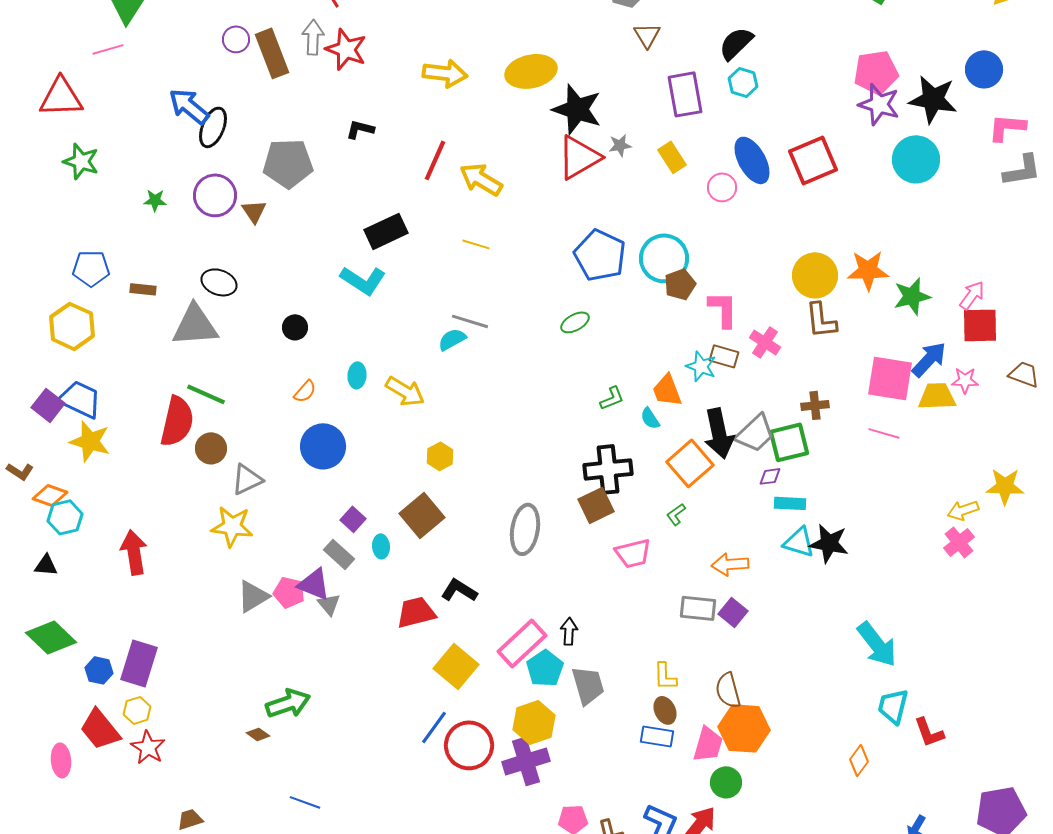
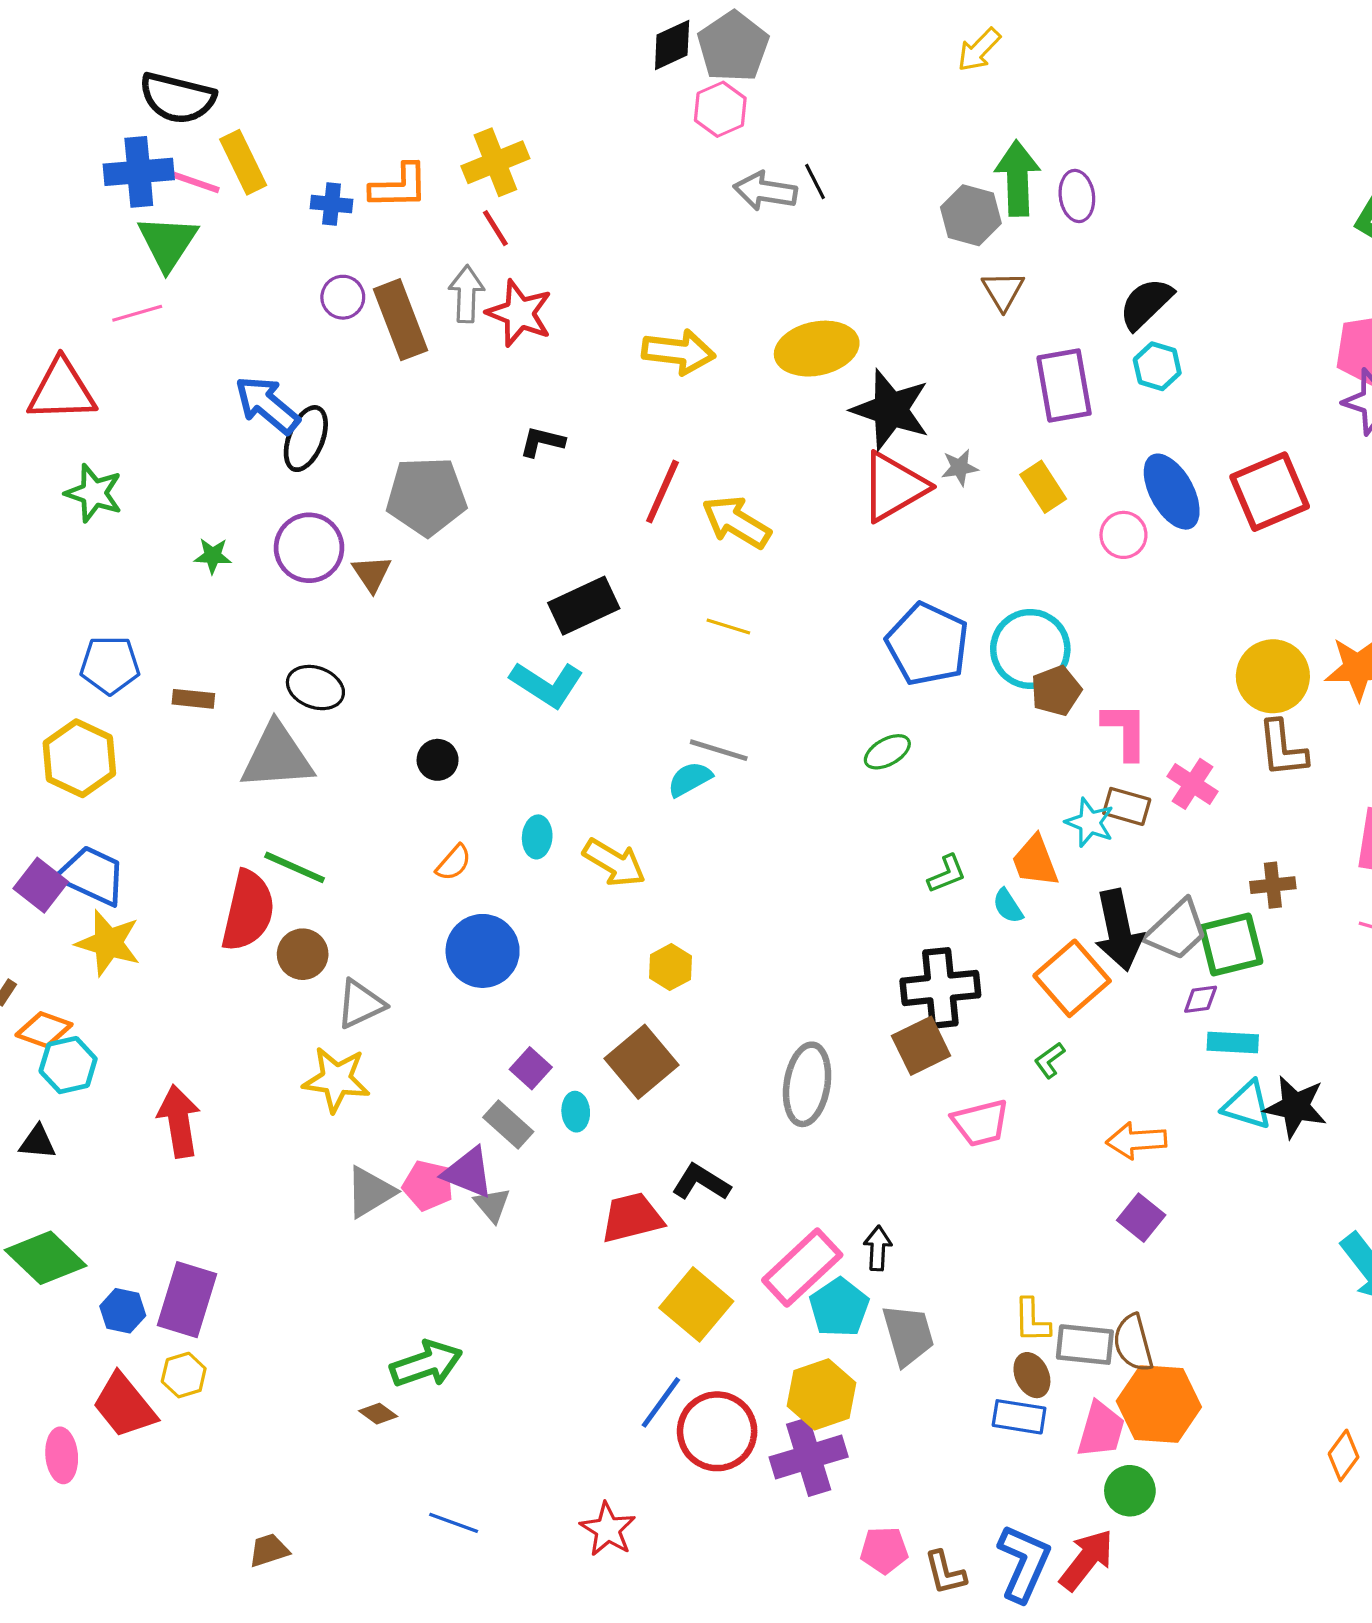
gray rectangle: (698, 608) -> (1085, 1345), moved
red star: (148, 747) -> (608, 1529), moved

